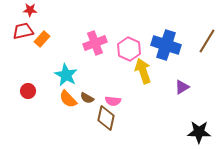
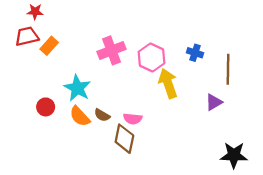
brown line: (207, 41) -> (228, 69), moved, turned -30
blue cross: (166, 45) -> (195, 53), size x0.5
red circle: (28, 91) -> (46, 107), moved

